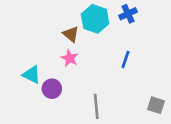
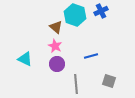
blue line: (126, 59) -> (91, 56), moved, turned 56
purple circle: (52, 89) -> (57, 64), moved
gray square: (156, 105) -> (109, 81), moved

